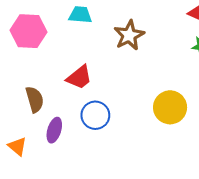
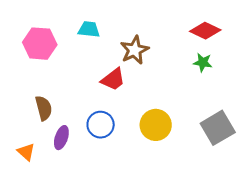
red trapezoid: (79, 77) -> (113, 79), moved
yellow circle: (170, 107) -> (156, 125), moved

